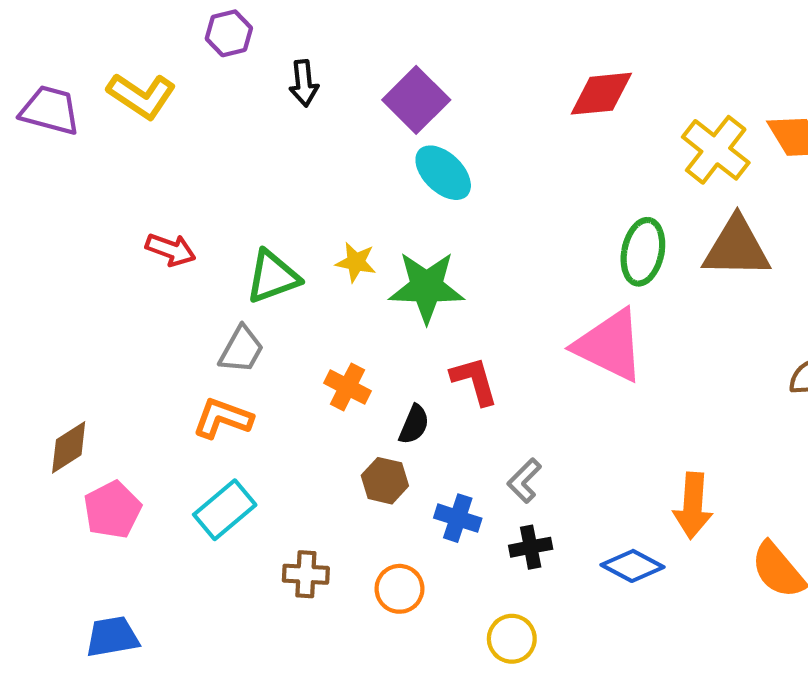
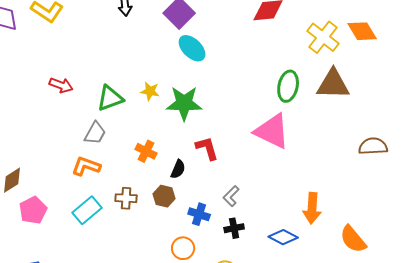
brown cross: (306, 574) -> (126, 198), moved
orange circle: (399, 589) -> (183, 248), moved

